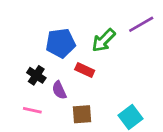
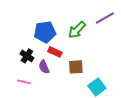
red rectangle: (85, 70) -> (55, 52), moved
brown square: (82, 114) -> (76, 67), moved

